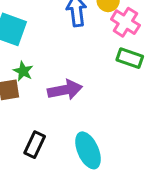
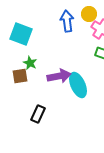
cyan ellipse: (88, 150) -> (78, 85), moved

